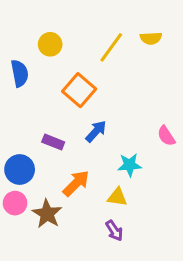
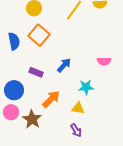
blue semicircle: (20, 73) -> (14, 41), moved
orange square: (79, 90) -> (39, 35), moved
pink semicircle: (166, 136) -> (104, 61), moved, turned -56

